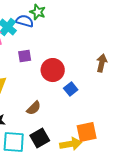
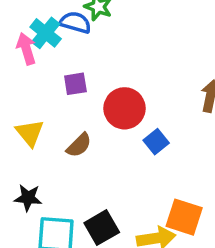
brown semicircle: (34, 108) -> (79, 145), moved
orange square: (87, 132) -> (184, 217), turned 30

